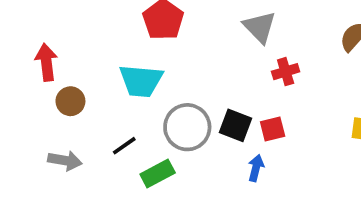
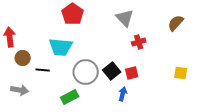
black square: (235, 125) -> (112, 71), turned 30
black line: (124, 146) -> (43, 70), moved, turned 40

